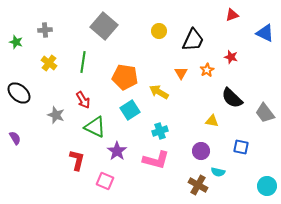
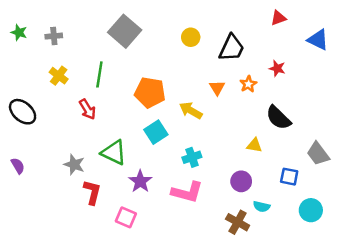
green star: (16, 42) -> (19, 32), moved
red arrow: (83, 100) -> (87, 109), moved
gray trapezoid: (265, 113) -> (318, 154), moved
gray star: (56, 115) -> (74, 165), moved
cyan circle: (267, 186) -> (311, 210), moved

